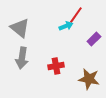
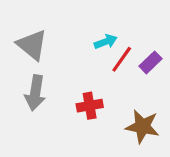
red line: (76, 15) -> (122, 59), moved

